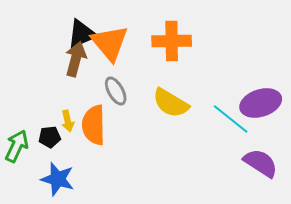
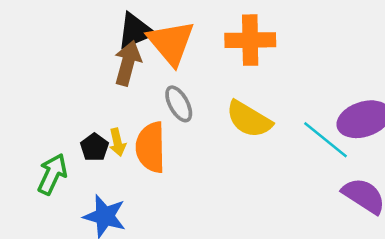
black pentagon: (50, 137) -> (94, 147), moved, turned -30

